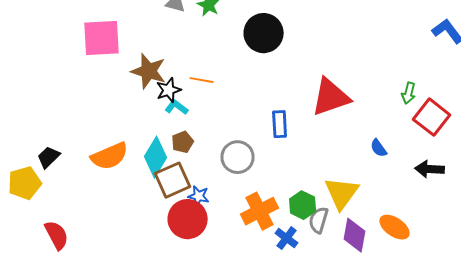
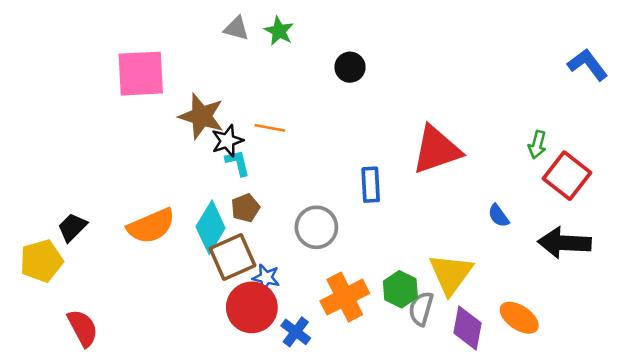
black circle: (264, 33) -> (350, 67), size x0.6
cyan L-shape: (177, 107) -> (238, 163), turned 40
black arrow: (430, 169) -> (564, 243), size x1.4
blue cross: (287, 238) -> (296, 332), moved

